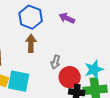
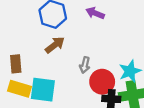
brown arrow: (31, 43) -> (55, 45), turned 54

